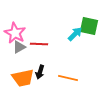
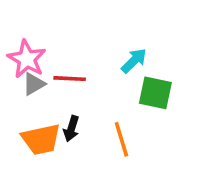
green square: (89, 26) -> (155, 93), moved
orange line: (68, 78) -> (121, 139), turned 60

